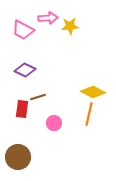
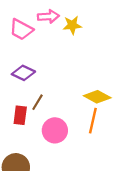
brown line: (38, 97) -> (38, 102), turned -42
pink circle: (54, 123) -> (55, 130), size x1.5

